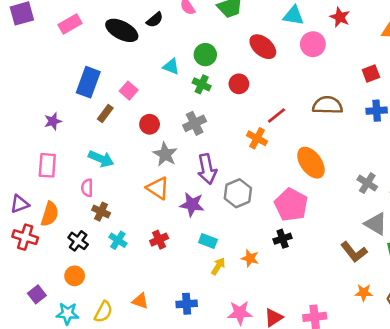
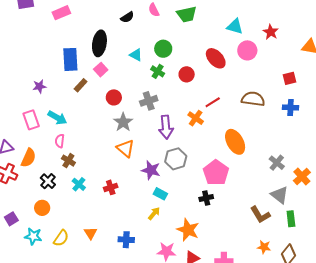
black ellipse: (122, 30) -> (99, 43), moved, turned 65
red ellipse: (263, 47) -> (216, 58), moved
blue rectangle: (88, 82) -> (70, 59), turned -30
cyan arrow: (101, 159) -> (57, 118), moved
pink rectangle: (47, 165) -> (31, 120), turned -30
purple arrow: (207, 169) -> (166, 127), moved
orange triangle: (158, 188) -> (125, 148), moved
purple star: (192, 205) -> (151, 170), moved
cyan rectangle: (208, 241) -> (160, 194), moved
orange star: (250, 258) -> (188, 230), moved, size x1.6
orange triangle: (140, 301) -> (91, 233), turned 32

